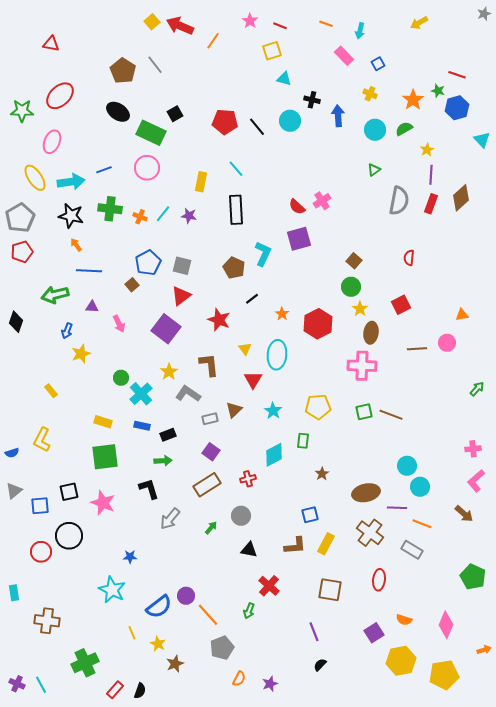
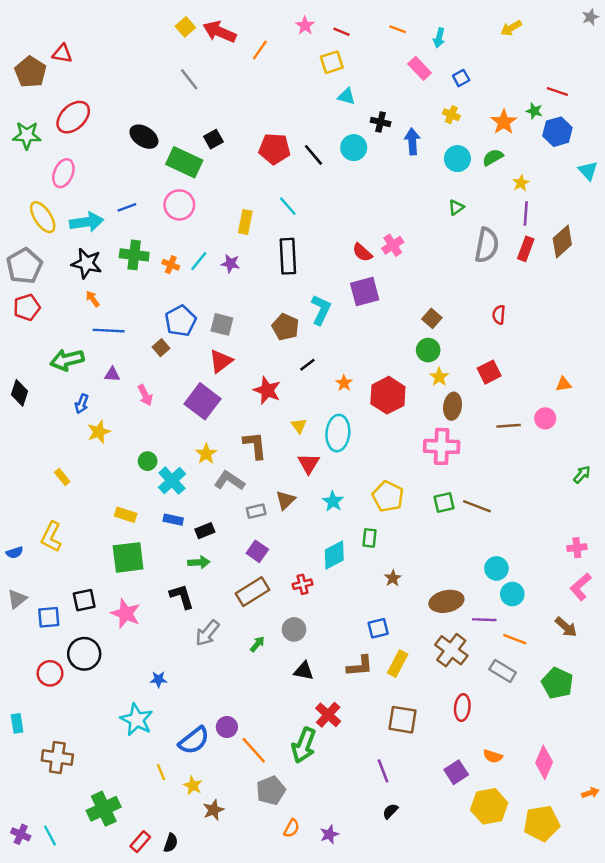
brown pentagon: (123, 71) -> (30, 72), moved
yellow pentagon: (318, 407) -> (388, 496), turned 30
green pentagon: (473, 577) -> (557, 683), moved
green arrow: (249, 611) -> (304, 745), size x1.8

